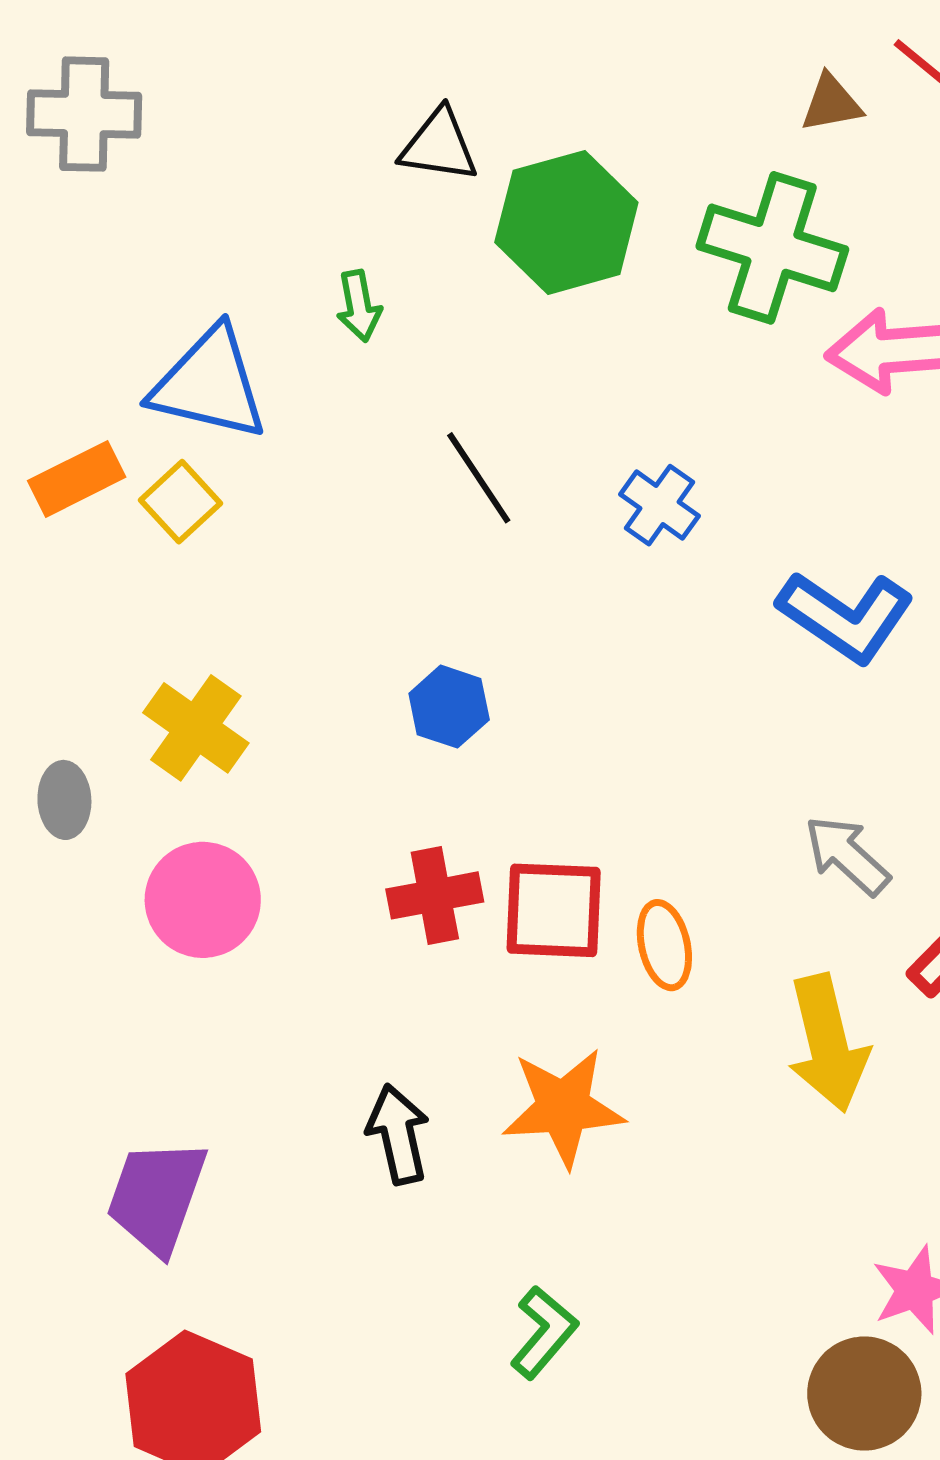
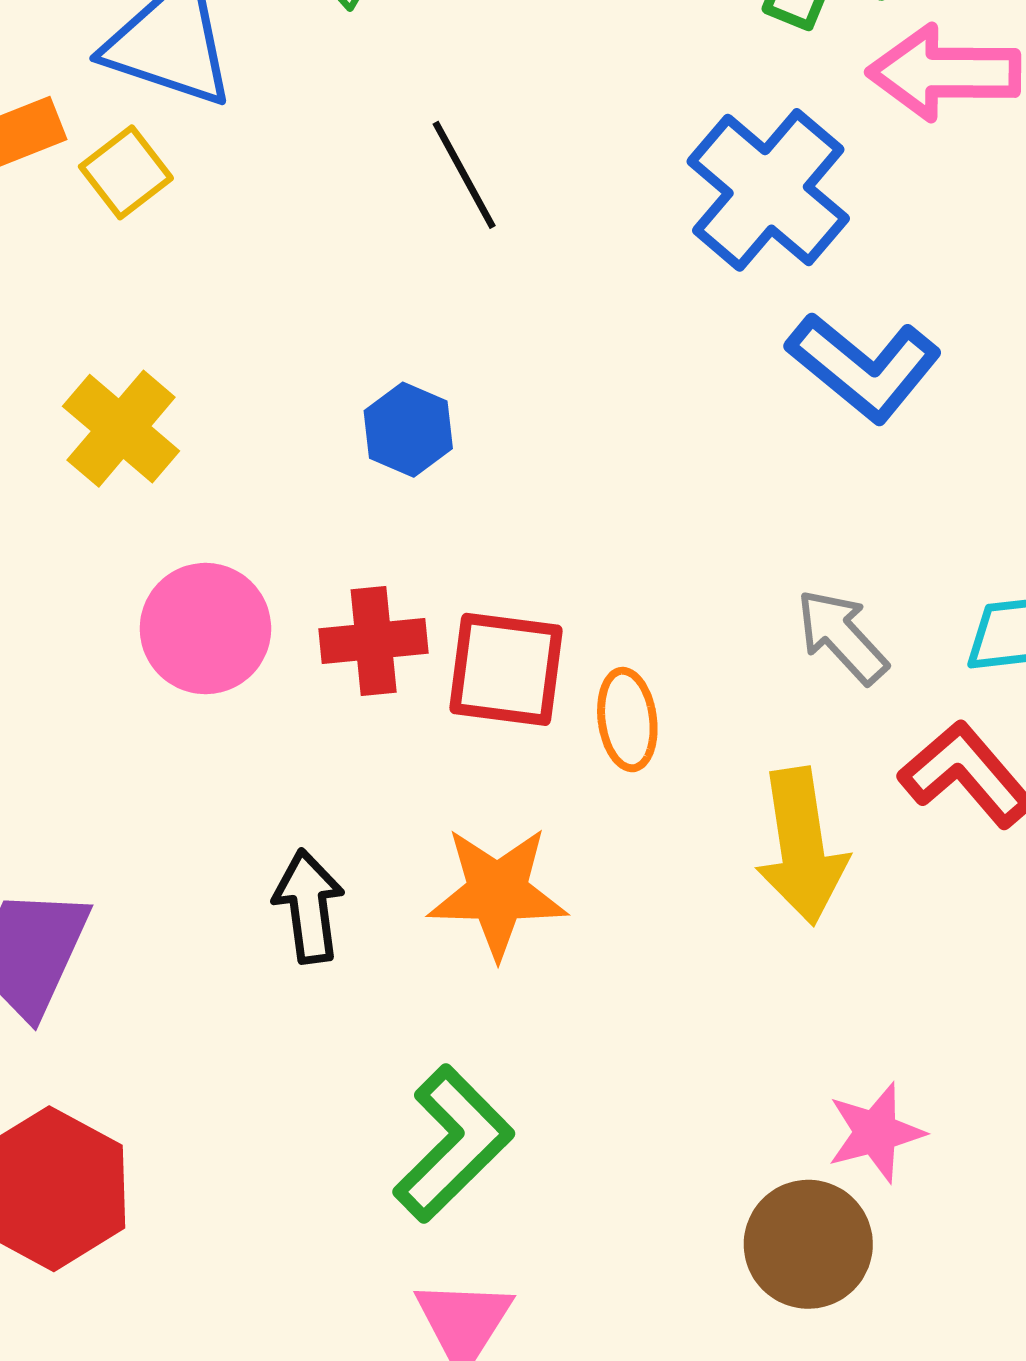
blue cross: (659, 505) -> (768, 190), moved, size x1.8
pink circle: (203, 900) -> (205, 629), moved
green L-shape: (544, 1332) -> (453, 1144), size x1.5

